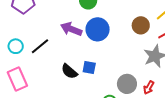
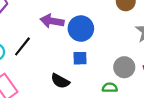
blue circle: (98, 29) -> (81, 29), moved
black semicircle: (69, 71) -> (60, 81), moved

